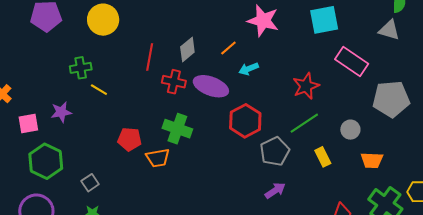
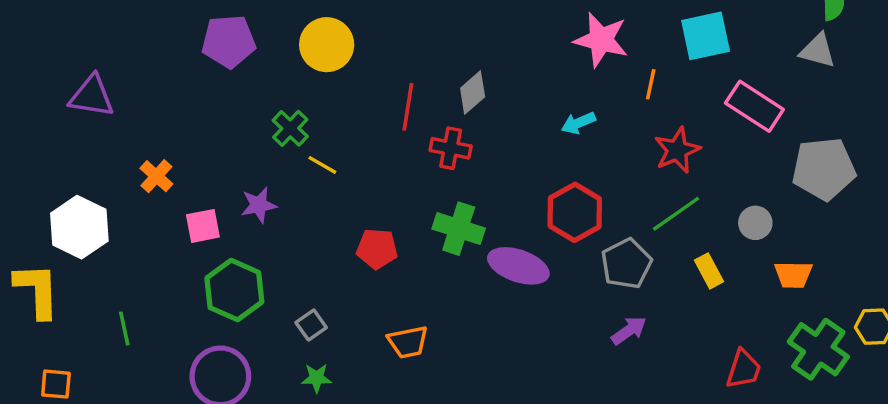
orange line: (228, 48) -> (651, 84), moved, turned -36
green cross: (81, 68) -> (290, 128), turned -35
purple ellipse: (211, 86) -> (518, 266), moved
orange trapezoid: (158, 158) -> (408, 342), moved

